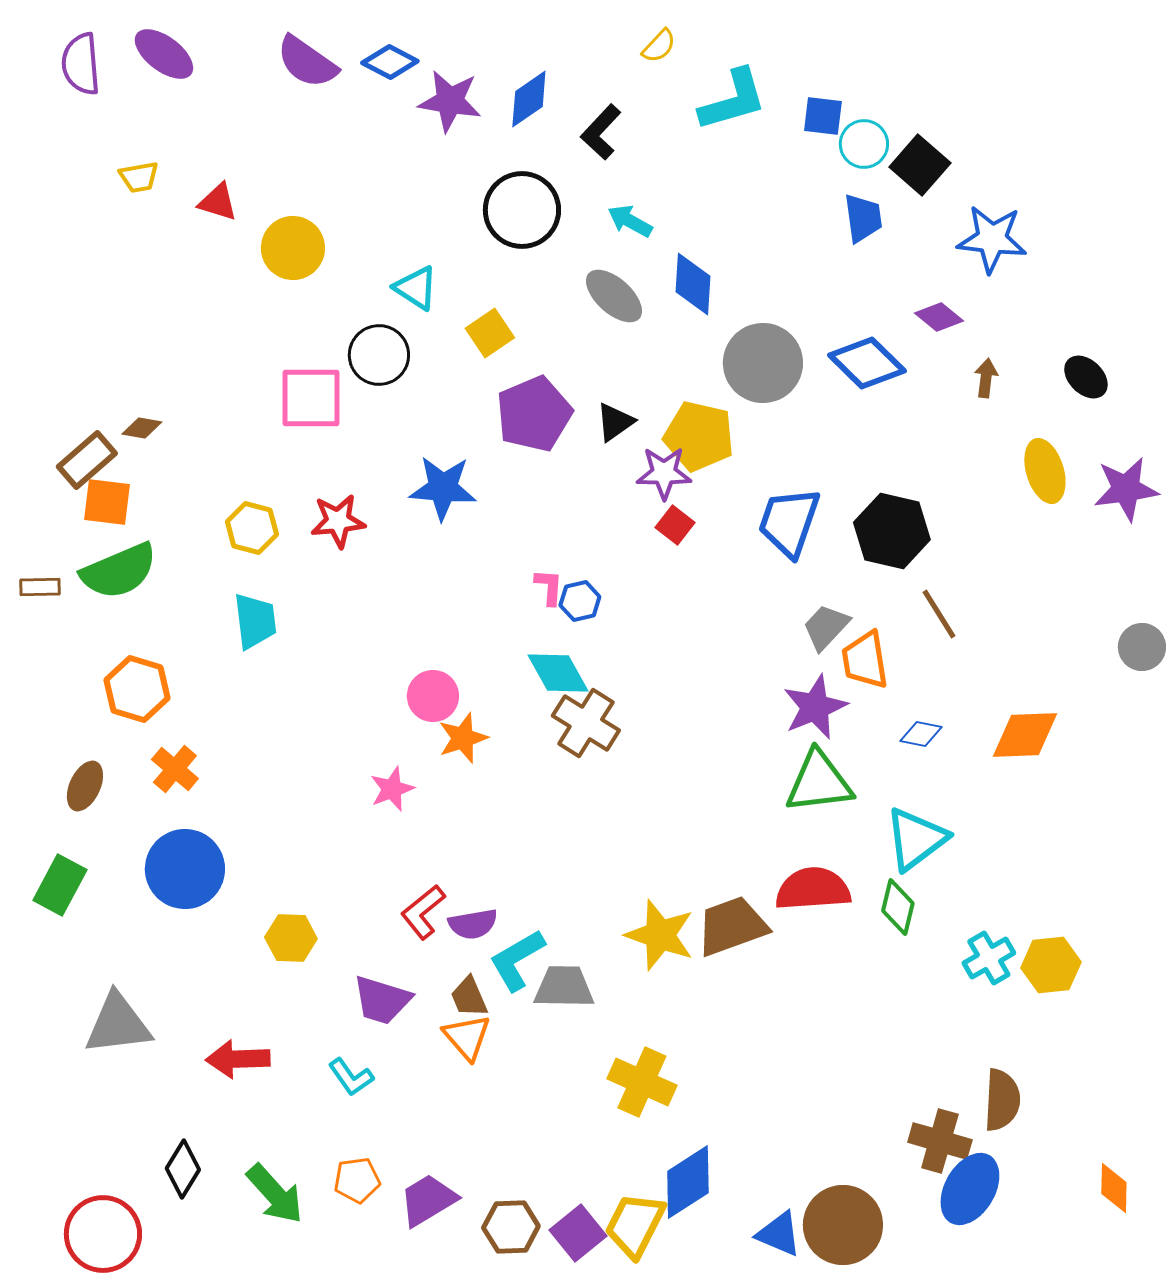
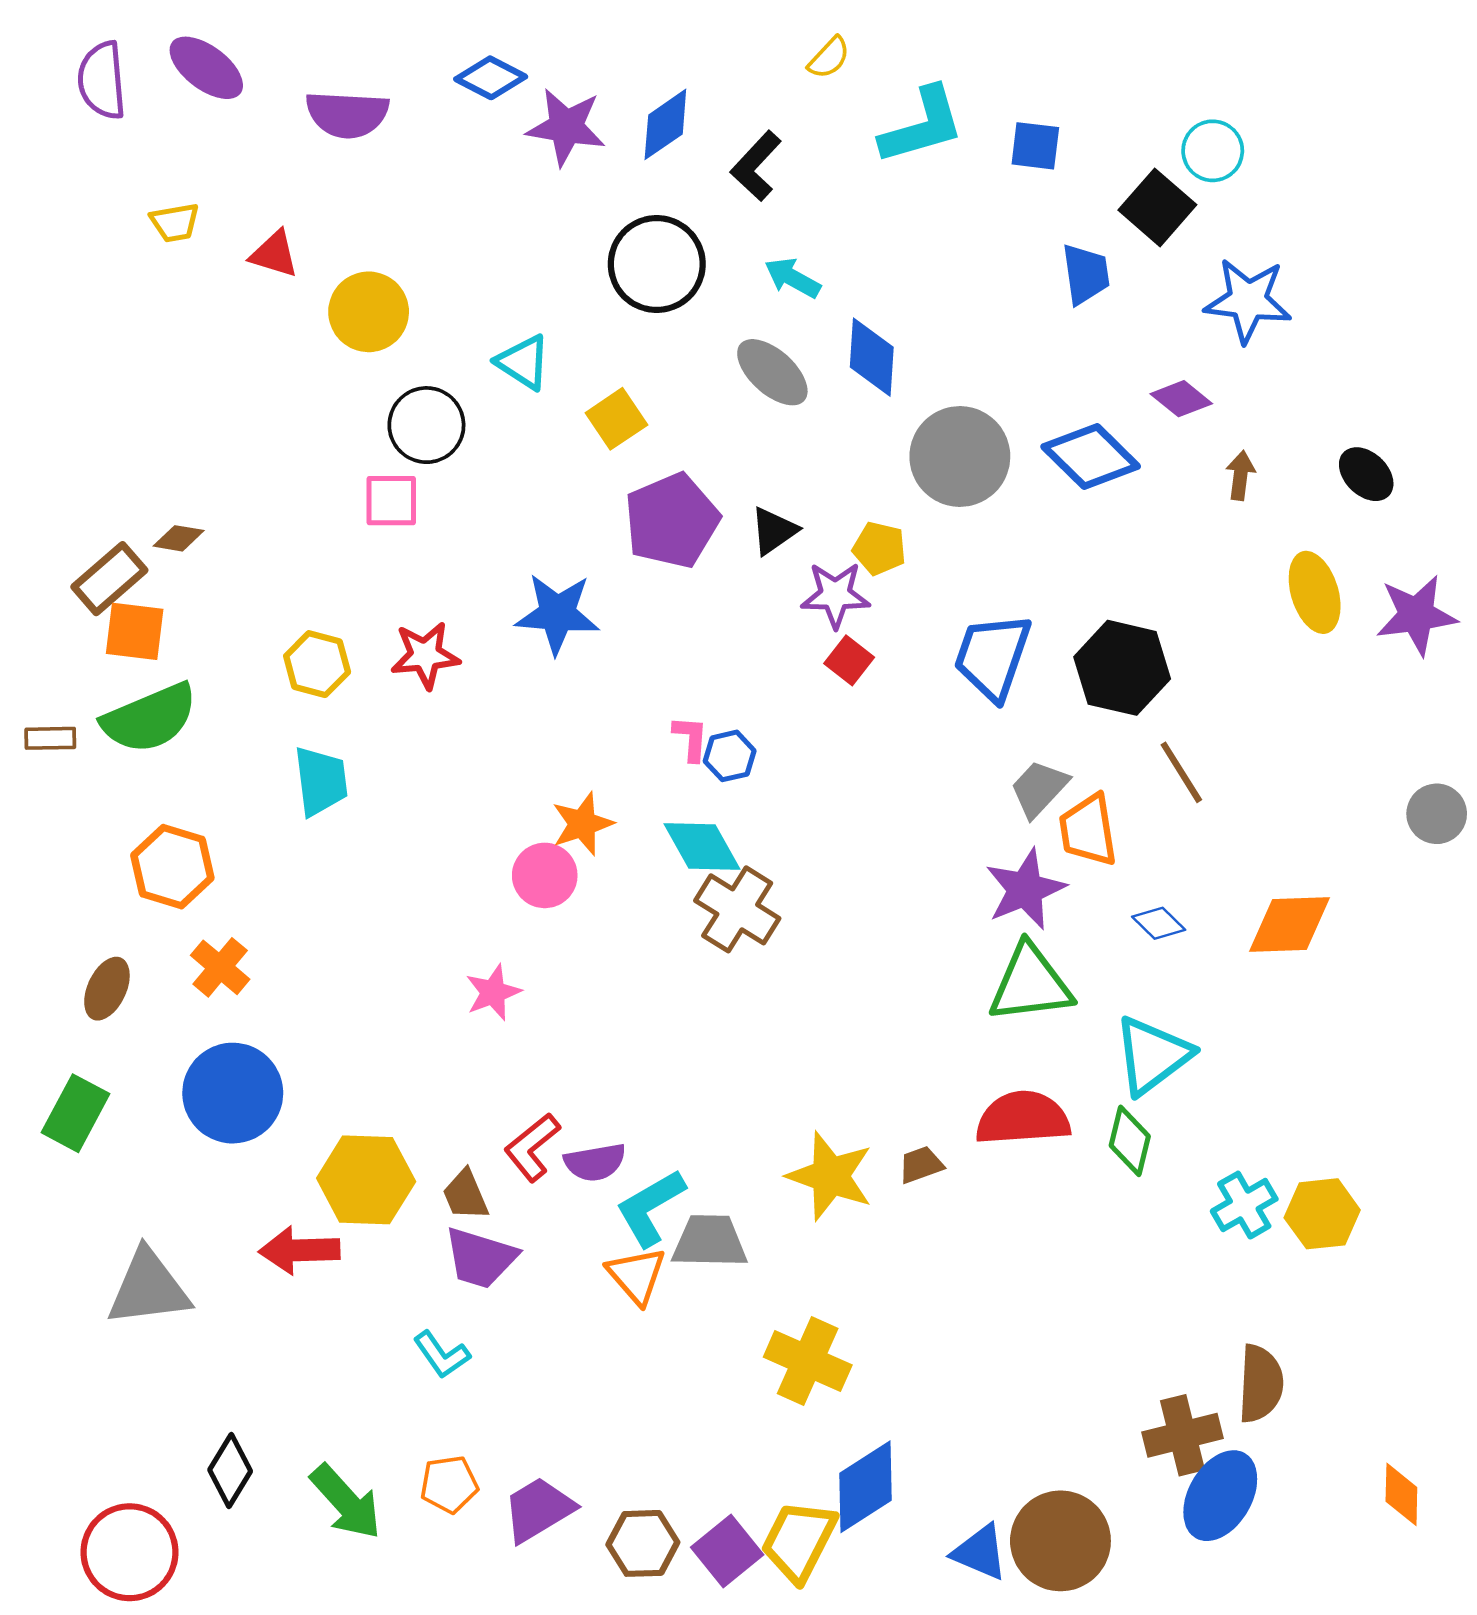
purple semicircle: (307, 62) -> (347, 114), moved, turned -32
cyan circle: (864, 144) -> (1213, 151), moved
black circle: (379, 355) -> (426, 425), moved
pink square: (311, 398) -> (391, 501), size x0.7
yellow pentagon: (699, 436) -> (879, 548), size x0.6
blue diamond: (921, 734) -> (1159, 923), turned 33
orange star: (463, 738) -> (582, 824), moved
brown trapezoid: (732, 926) -> (921, 1165), size x0.5
yellow hexagon: (291, 938) -> (366, 1180), size x1.5
brown trapezoid: (469, 997) -> (465, 1195), moved
orange triangle: (467, 1037) -> (637, 1275), moved
red arrow: (238, 1059) -> (299, 1250), moved
brown cross: (940, 1141) -> (1183, 1435), turned -30

